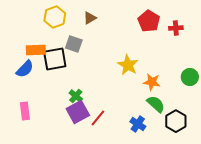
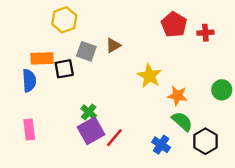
brown triangle: (90, 18) -> (113, 45), moved
black square: (55, 59) -> (64, 69), size x0.7
blue semicircle: (25, 69) -> (29, 80), turned -48

